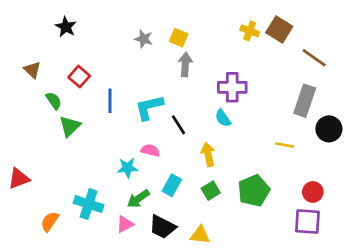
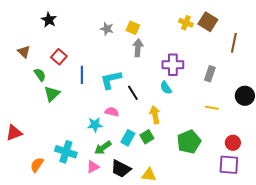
brown line: (314, 58) -> (234, 43), turned 66
gray rectangle: (305, 101) -> (210, 74), moved, size x0.7
green square: (211, 191) -> (147, 137), moved

